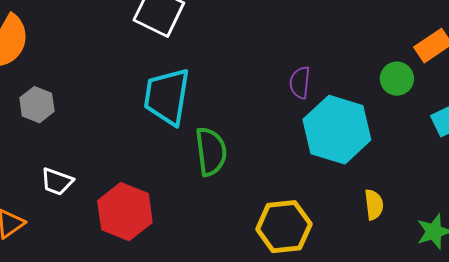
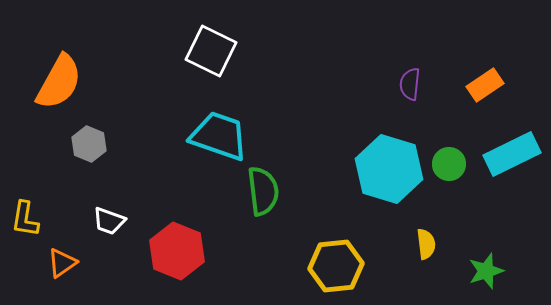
green circle: (397, 79) -> (449, 164), moved
purple semicircle: (300, 83) -> (410, 84), moved
cyan trapezoid: (167, 97) -> (219, 136), turned 100

